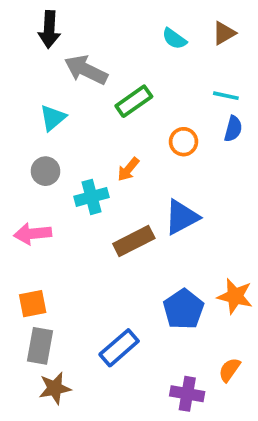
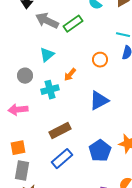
green rectangle: (134, 101) -> (73, 24), moved
cyan triangle: (53, 118) -> (47, 55), moved
brown rectangle: (134, 241) -> (60, 131), moved
blue rectangle: (119, 348) -> (62, 159), moved

